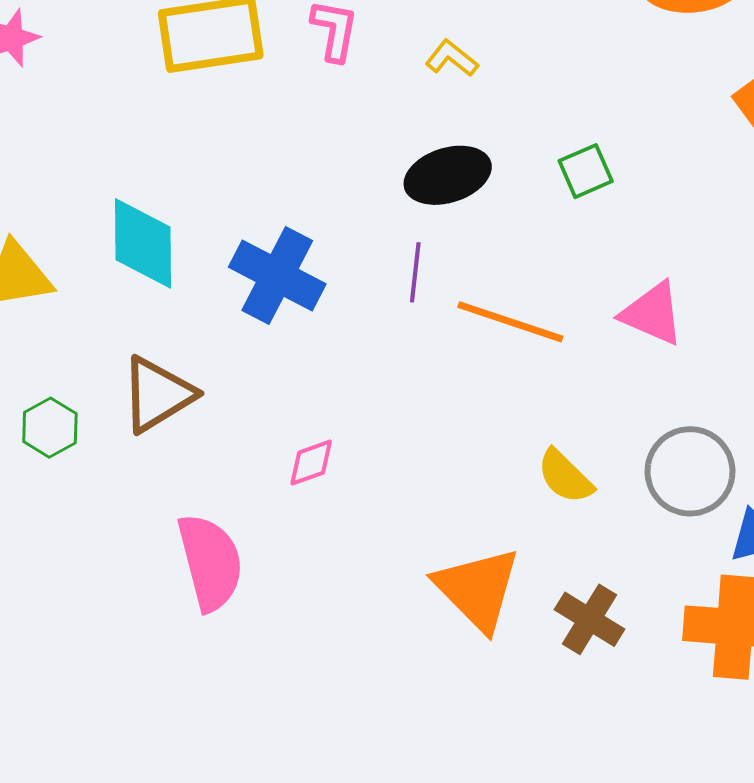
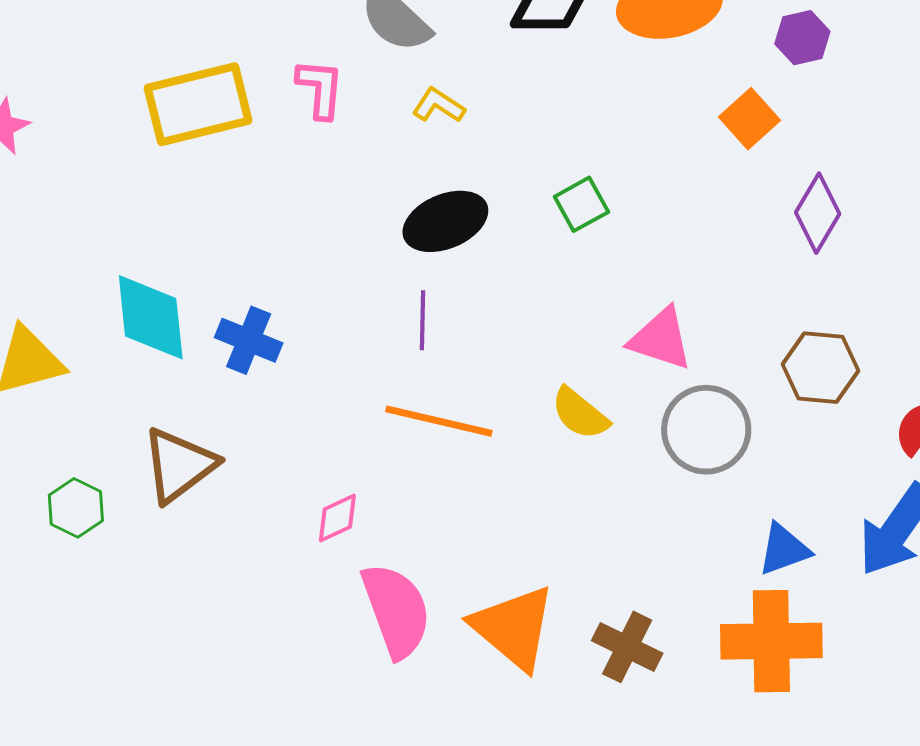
blue cross: (277, 275) -> (249, 340), moved, size x0.7
orange line: (510, 322) -> (439, 421), moved
gray circle: (690, 471) -> (706, 430), moved
yellow semicircle: (565, 476) -> (580, 414), moved
pink semicircle: (210, 562) -> (396, 611), moved

